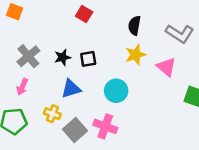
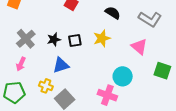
black semicircle: (134, 26) -> (113, 13), turned 112
yellow star: (135, 55) -> (102, 38), moved
cyan circle: (116, 91) -> (123, 76), moved
pink cross: (105, 126) -> (107, 95), moved

